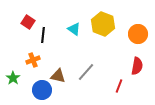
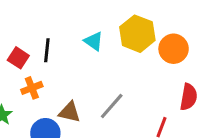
red square: (28, 22) -> (18, 58), moved
orange circle: (138, 34) -> (174, 49), moved

